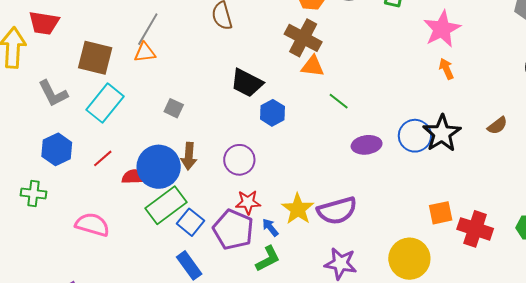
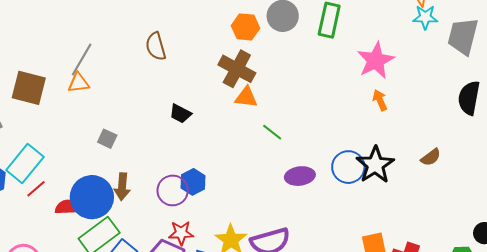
black trapezoid: (247, 83) -> (180, 114), size x0.7
cyan rectangle: (105, 103) -> (25, 164), moved
blue hexagon: (272, 113) -> (193, 182), moved

